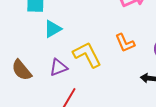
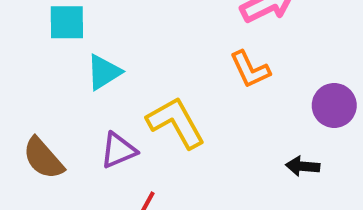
orange L-shape: (125, 43) -> (250, 69), moved

